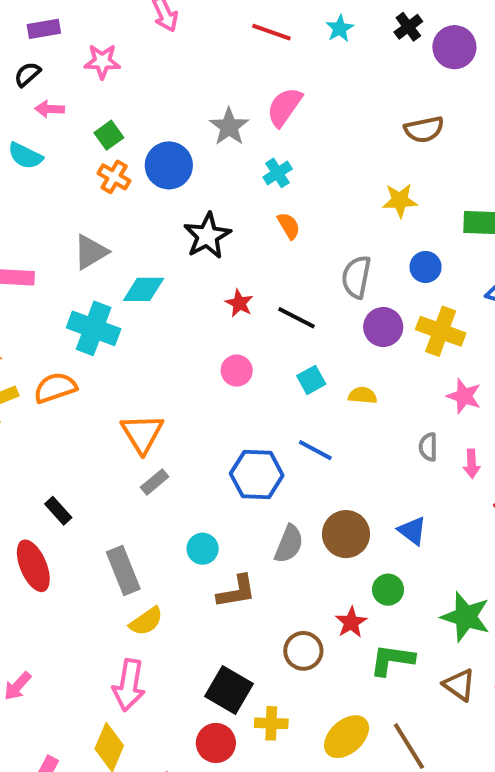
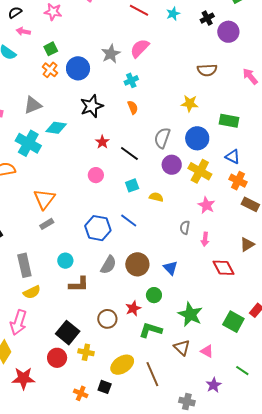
blue circle: (426, 267) -> (197, 138), size x1.5

